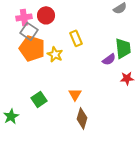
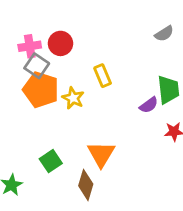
orange triangle: (75, 94) -> (101, 154), size x1.5
brown diamond: (82, 118) -> (86, 185), moved

